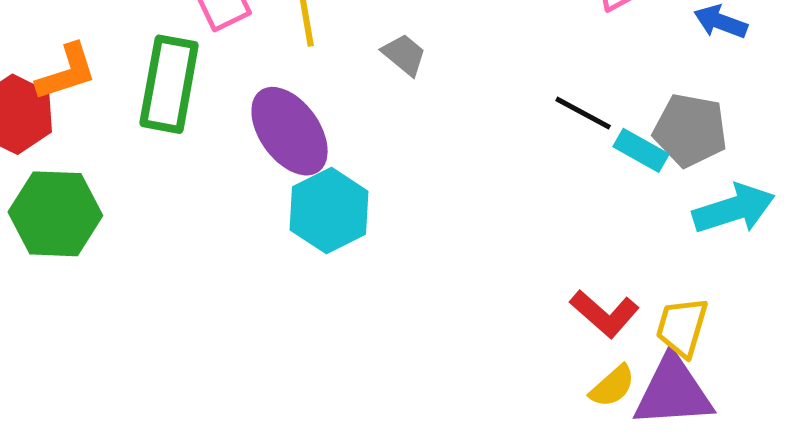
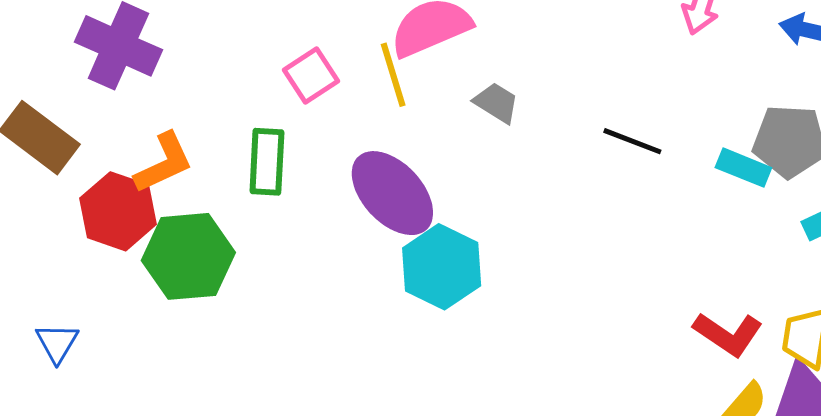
green rectangle: (169, 84) -> (267, 162), size x0.7
black line: (583, 113) -> (632, 141), moved
green hexagon: (55, 214) -> (188, 256), moved

